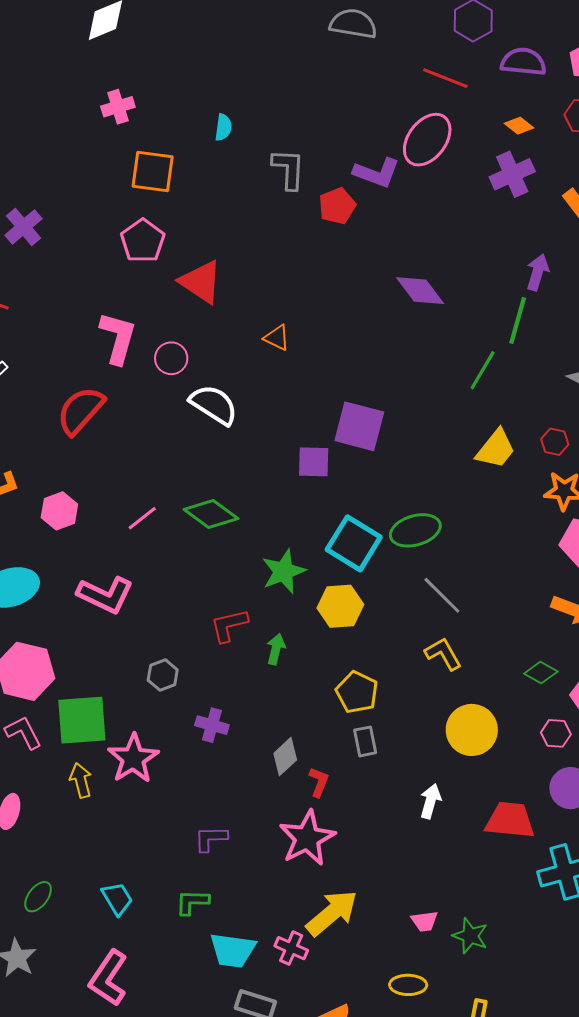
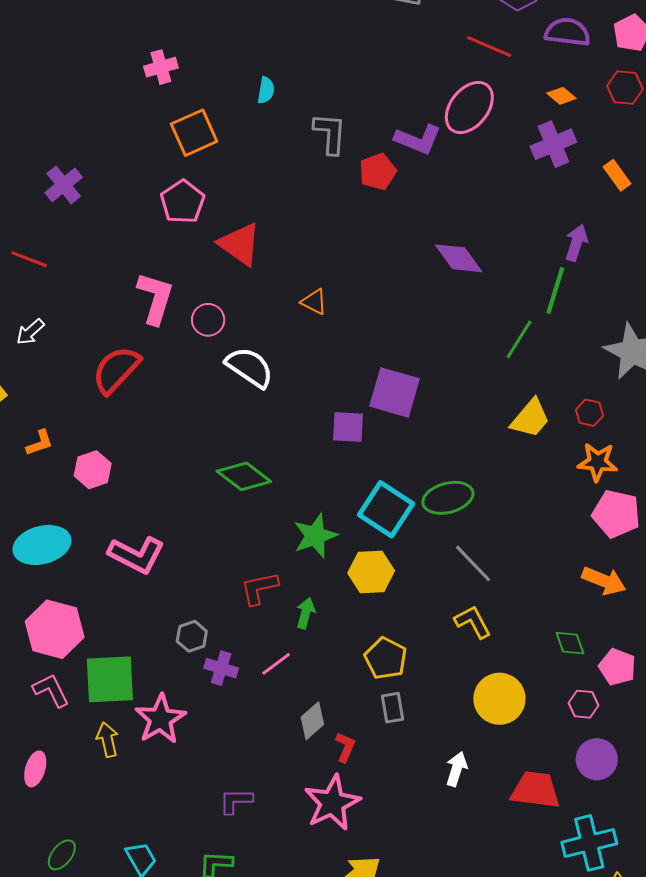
orange square: (153, 172) -> (194, 133), turned -33
pink line: (142, 518) -> (276, 664), moved
green diamond: (541, 673) -> (570, 643), turned 40
purple cross: (212, 725) -> (221, 668), moved

